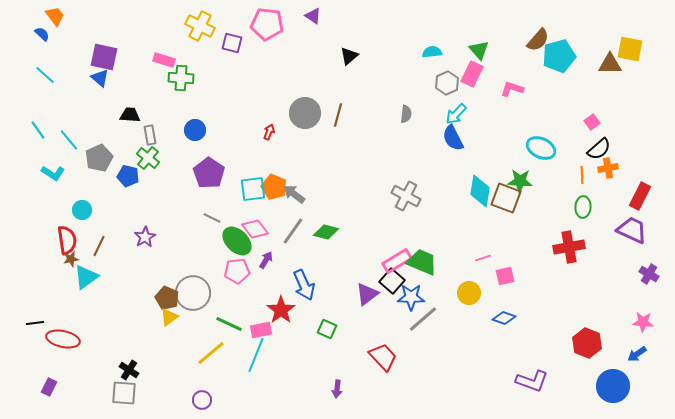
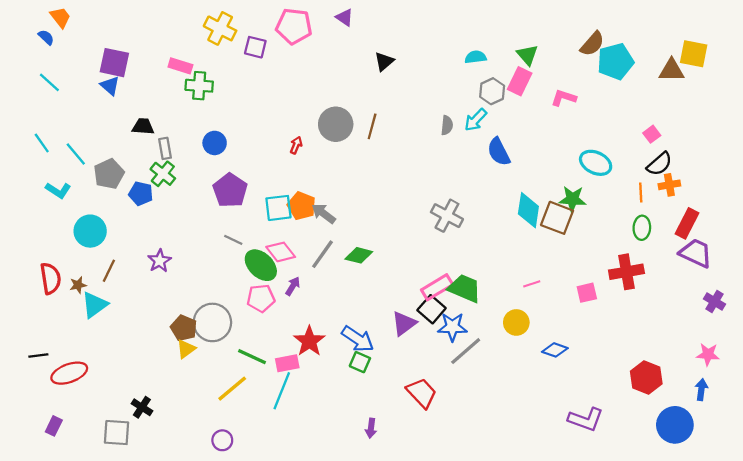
cyan arrow: (456, 114) -> (476, 120), moved
red rectangle: (640, 196) -> (687, 223), moved
cyan circle: (82, 210) -> (90, 231), size x1.5
red semicircle: (67, 240) -> (51, 278), moved
pink square: (505, 276) -> (587, 293), moved
blue arrow: (304, 285) -> (358, 339), moved, turned -32
red ellipse: (63, 339) -> (69, 373), turned -32
blue arrow: (637, 354) -> (701, 390), turned 132
gray square: (124, 393) -> (117, 433), moved

